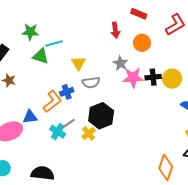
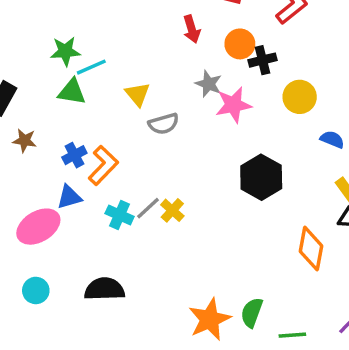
green star: (30, 32) -> (65, 51), moved
black cross: (153, 77) -> (262, 60), moved
blue cross: (67, 92) -> (74, 155), moved
black hexagon: (101, 116) -> (261, 177), moved
gray line: (68, 124) -> (148, 208), moved

